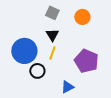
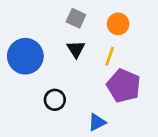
blue circle: (24, 51) -> (25, 56), moved
yellow line: (52, 53) -> (110, 56), moved

